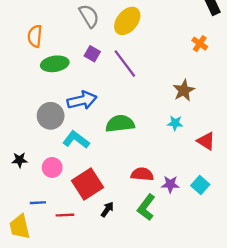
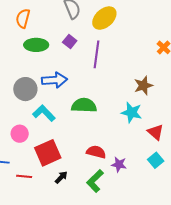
purple line: (125, 64) -> (96, 54), turned 36
cyan star: (175, 123) -> (132, 112), size x1.5
cyan square: (200, 185) -> (156, 160), moved

